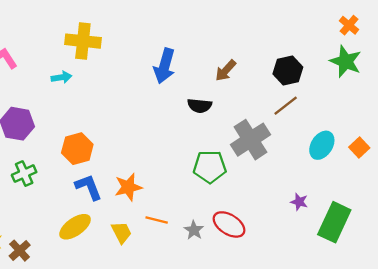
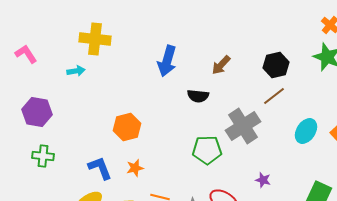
orange hexagon: (77, 149) -> (127, 127), moved
green cross: (24, 174) -> (43, 156), turned 30
orange star: (128, 187) -> (135, 168), size x0.7
purple star: (299, 202) -> (263, 180), moved

